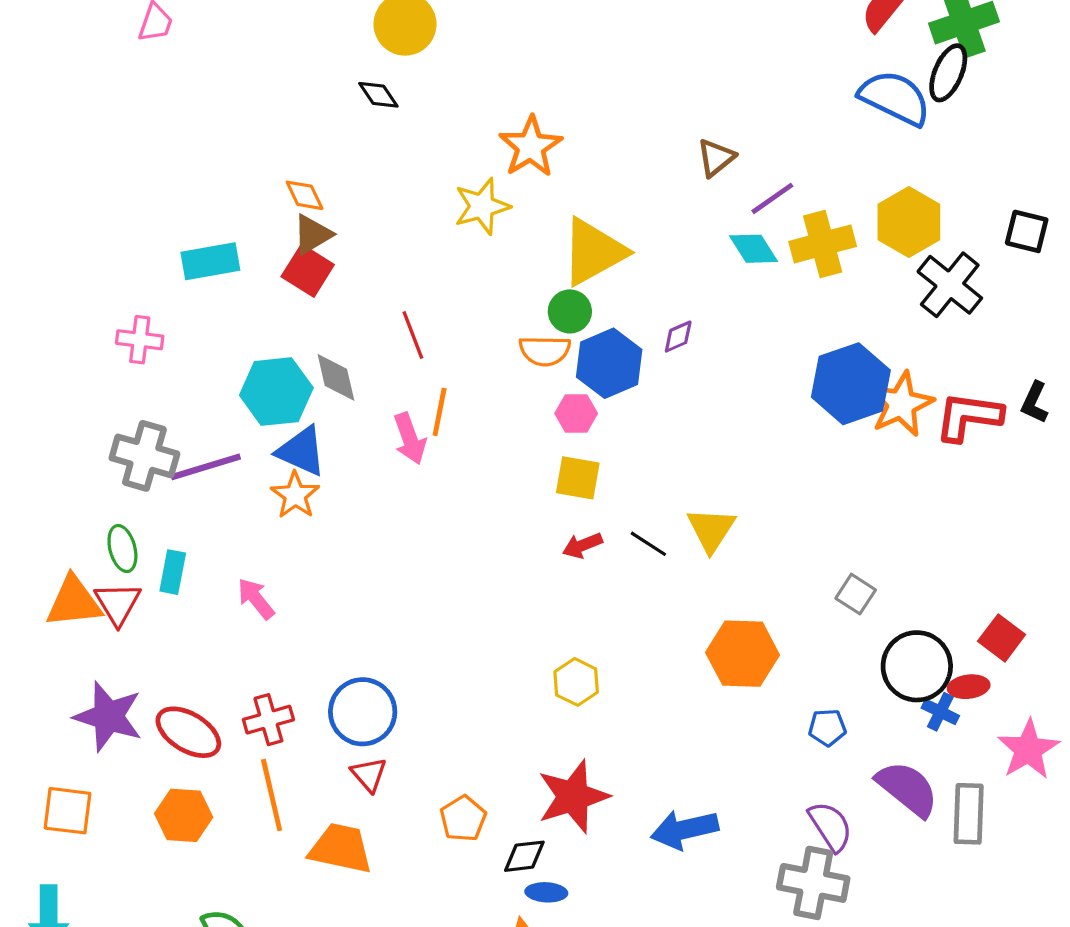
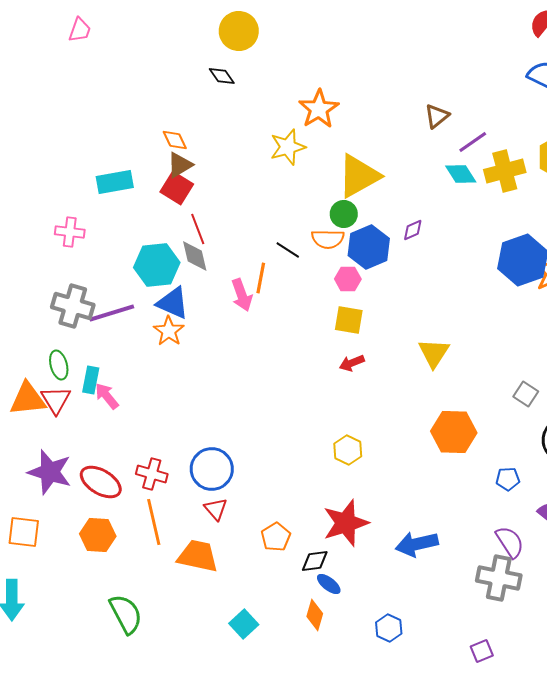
red line: (413, 335) -> (198, 229), moved
black line: (648, 544) -> (288, 250), moved
pink arrow: (256, 599) -> (107, 396), moved
red cross: (268, 720) -> (152, 474), turned 32
blue ellipse: (546, 892) -> (329, 584), turned 35

